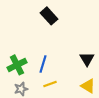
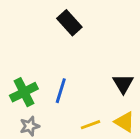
yellow line: (50, 84) -> (91, 125), moved

